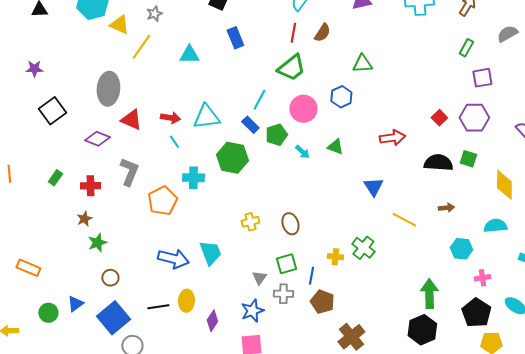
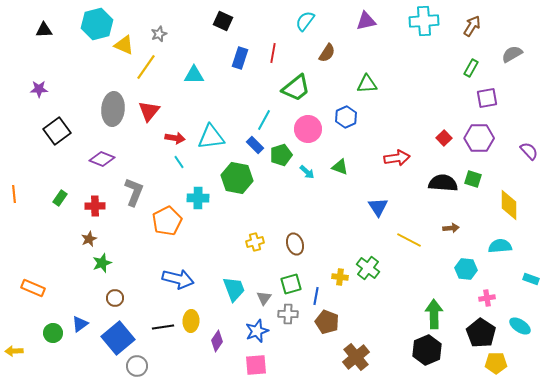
red line: (293, 33) -> (273, 53), moved
blue rectangle: (235, 38) -> (240, 58), turned 40
red triangle: (131, 120) -> (149, 111), moved, turned 45
cyan trapezoid: (210, 253) -> (234, 289), moved

